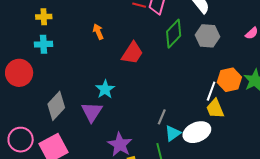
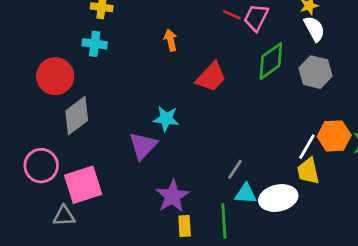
cyan star: (105, 89) -> (166, 119), turned 30
gray diamond: (56, 106) -> (77, 116), moved
cyan triangle: (173, 133) -> (246, 194), turned 30

